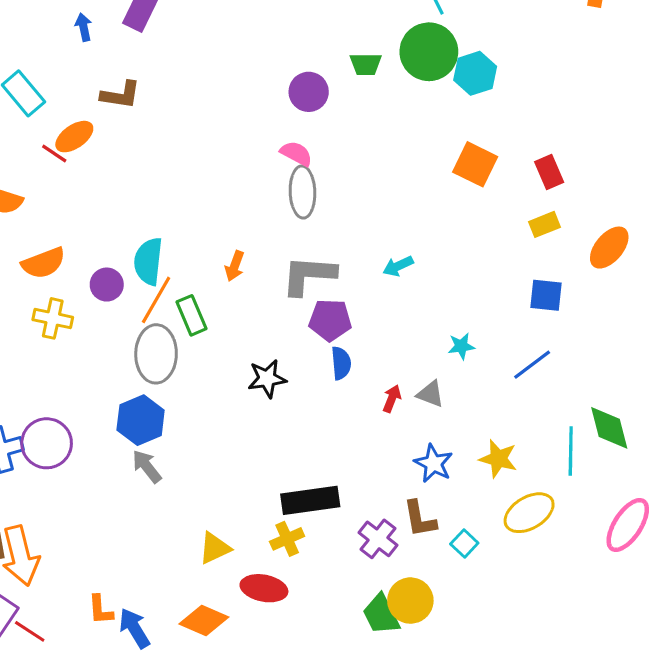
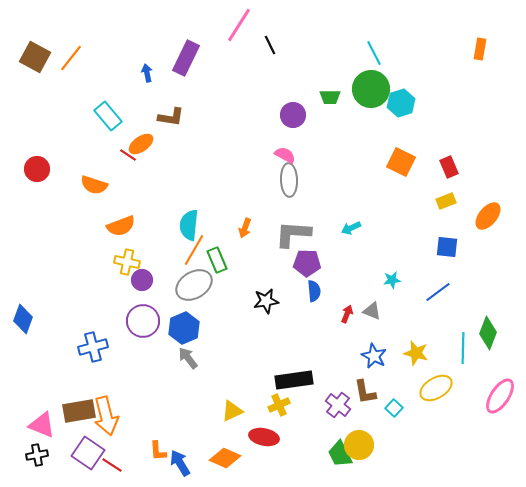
purple circle: (107, 285) -> (142, 280), moved
gray ellipse: (156, 354) -> (194, 285), turned 57
green diamond: (609, 428) -> (488, 333), turned 36
purple circle: (47, 443) -> (143, 321), moved

